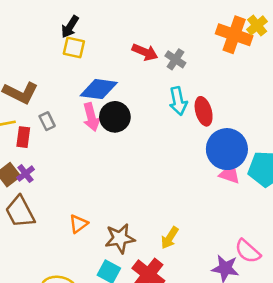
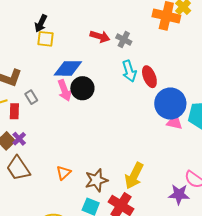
yellow arrow: (170, 238) -> (134, 176), size x1.5

